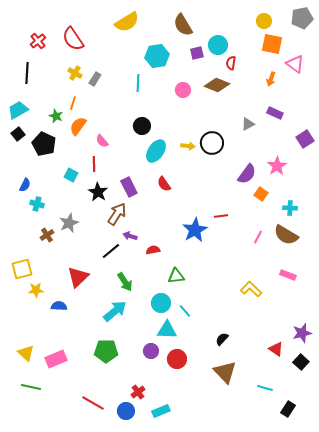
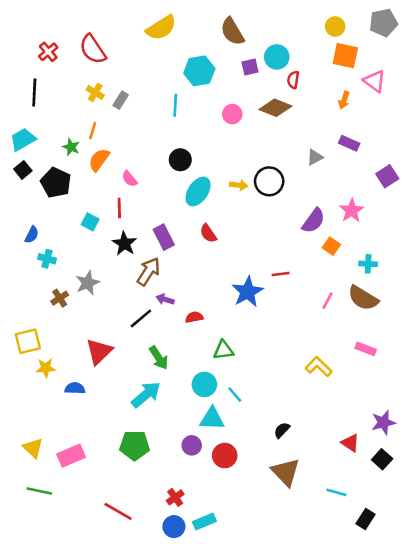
blue circle: (126, 411) -> (174, 527), moved

